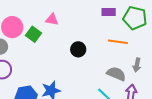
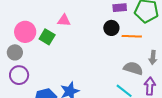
black circle: (78, 49) -> (111, 28), moved

